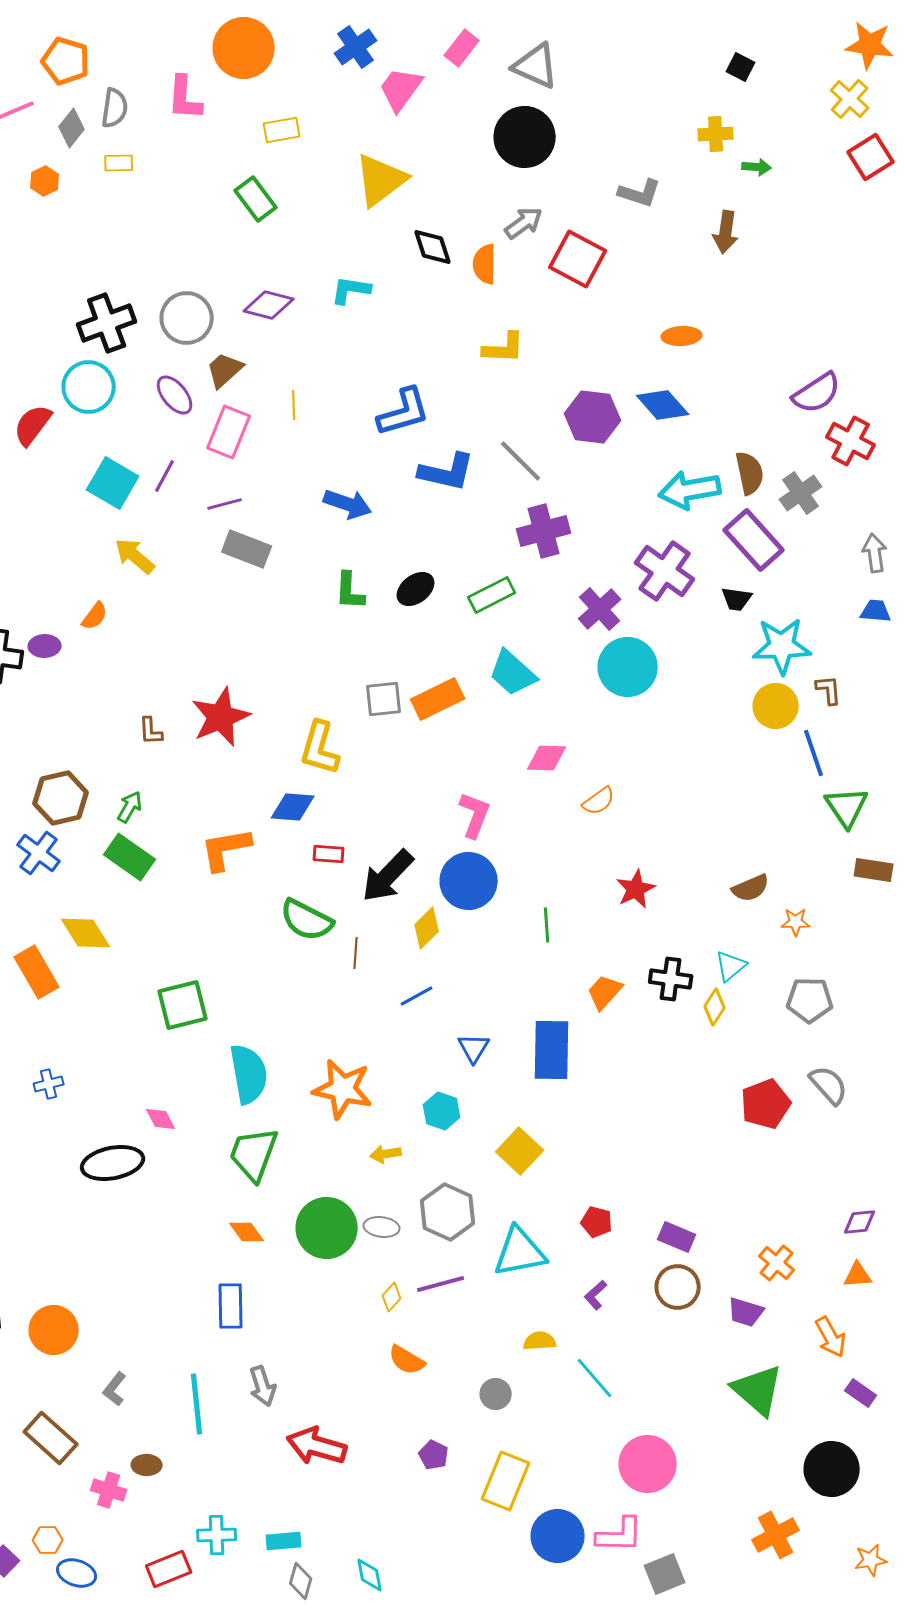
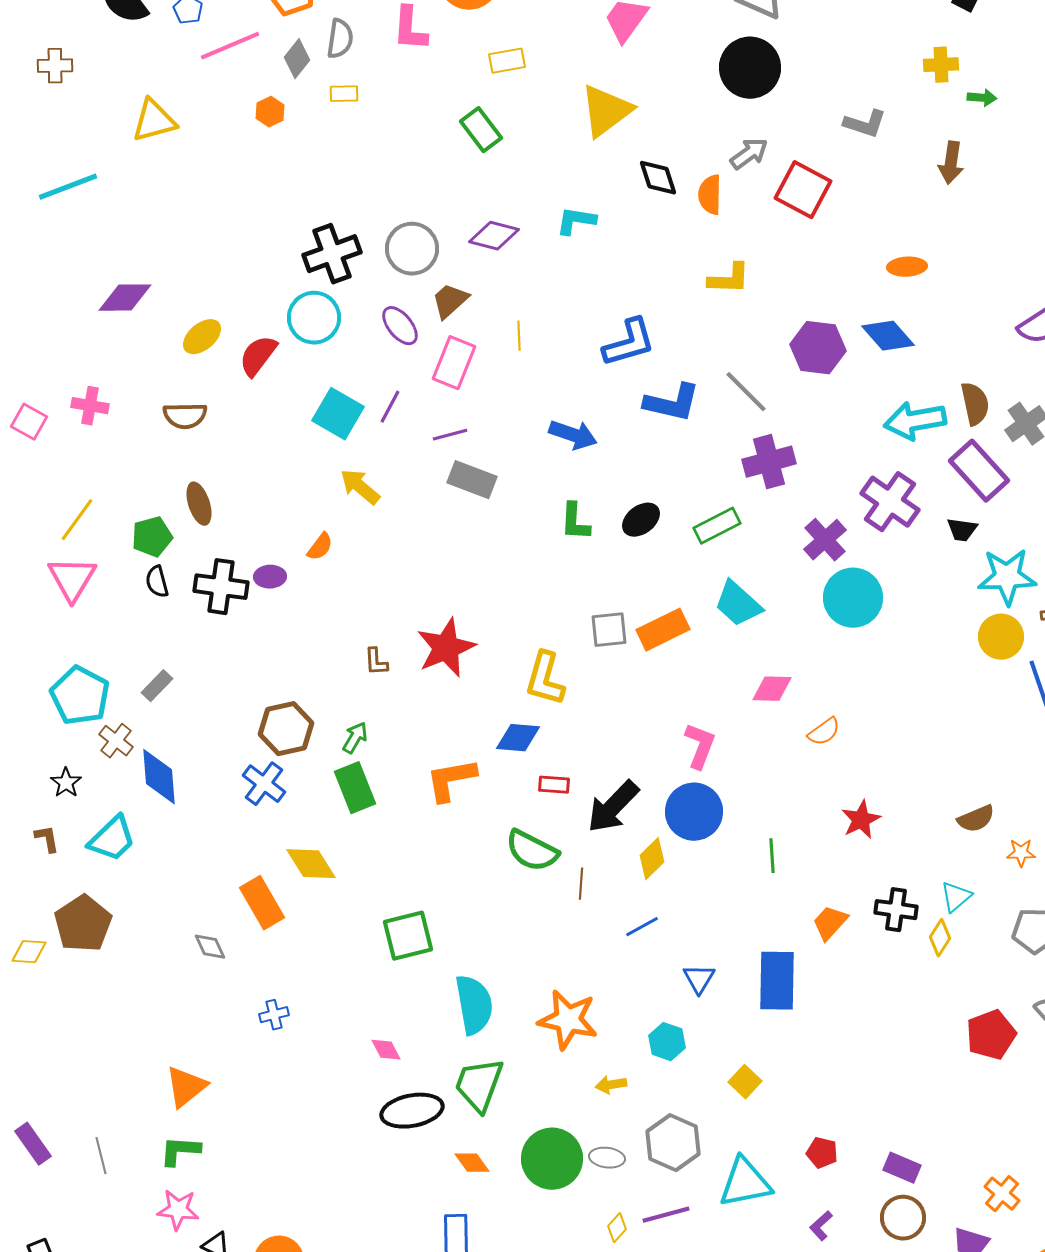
green rectangle: (130, 857) -> (355, 788), turned 33
yellow square: (520, 1151) -> (745, 1082), size x0.7
black ellipse: (113, 1163) -> (412, 1111), moved

